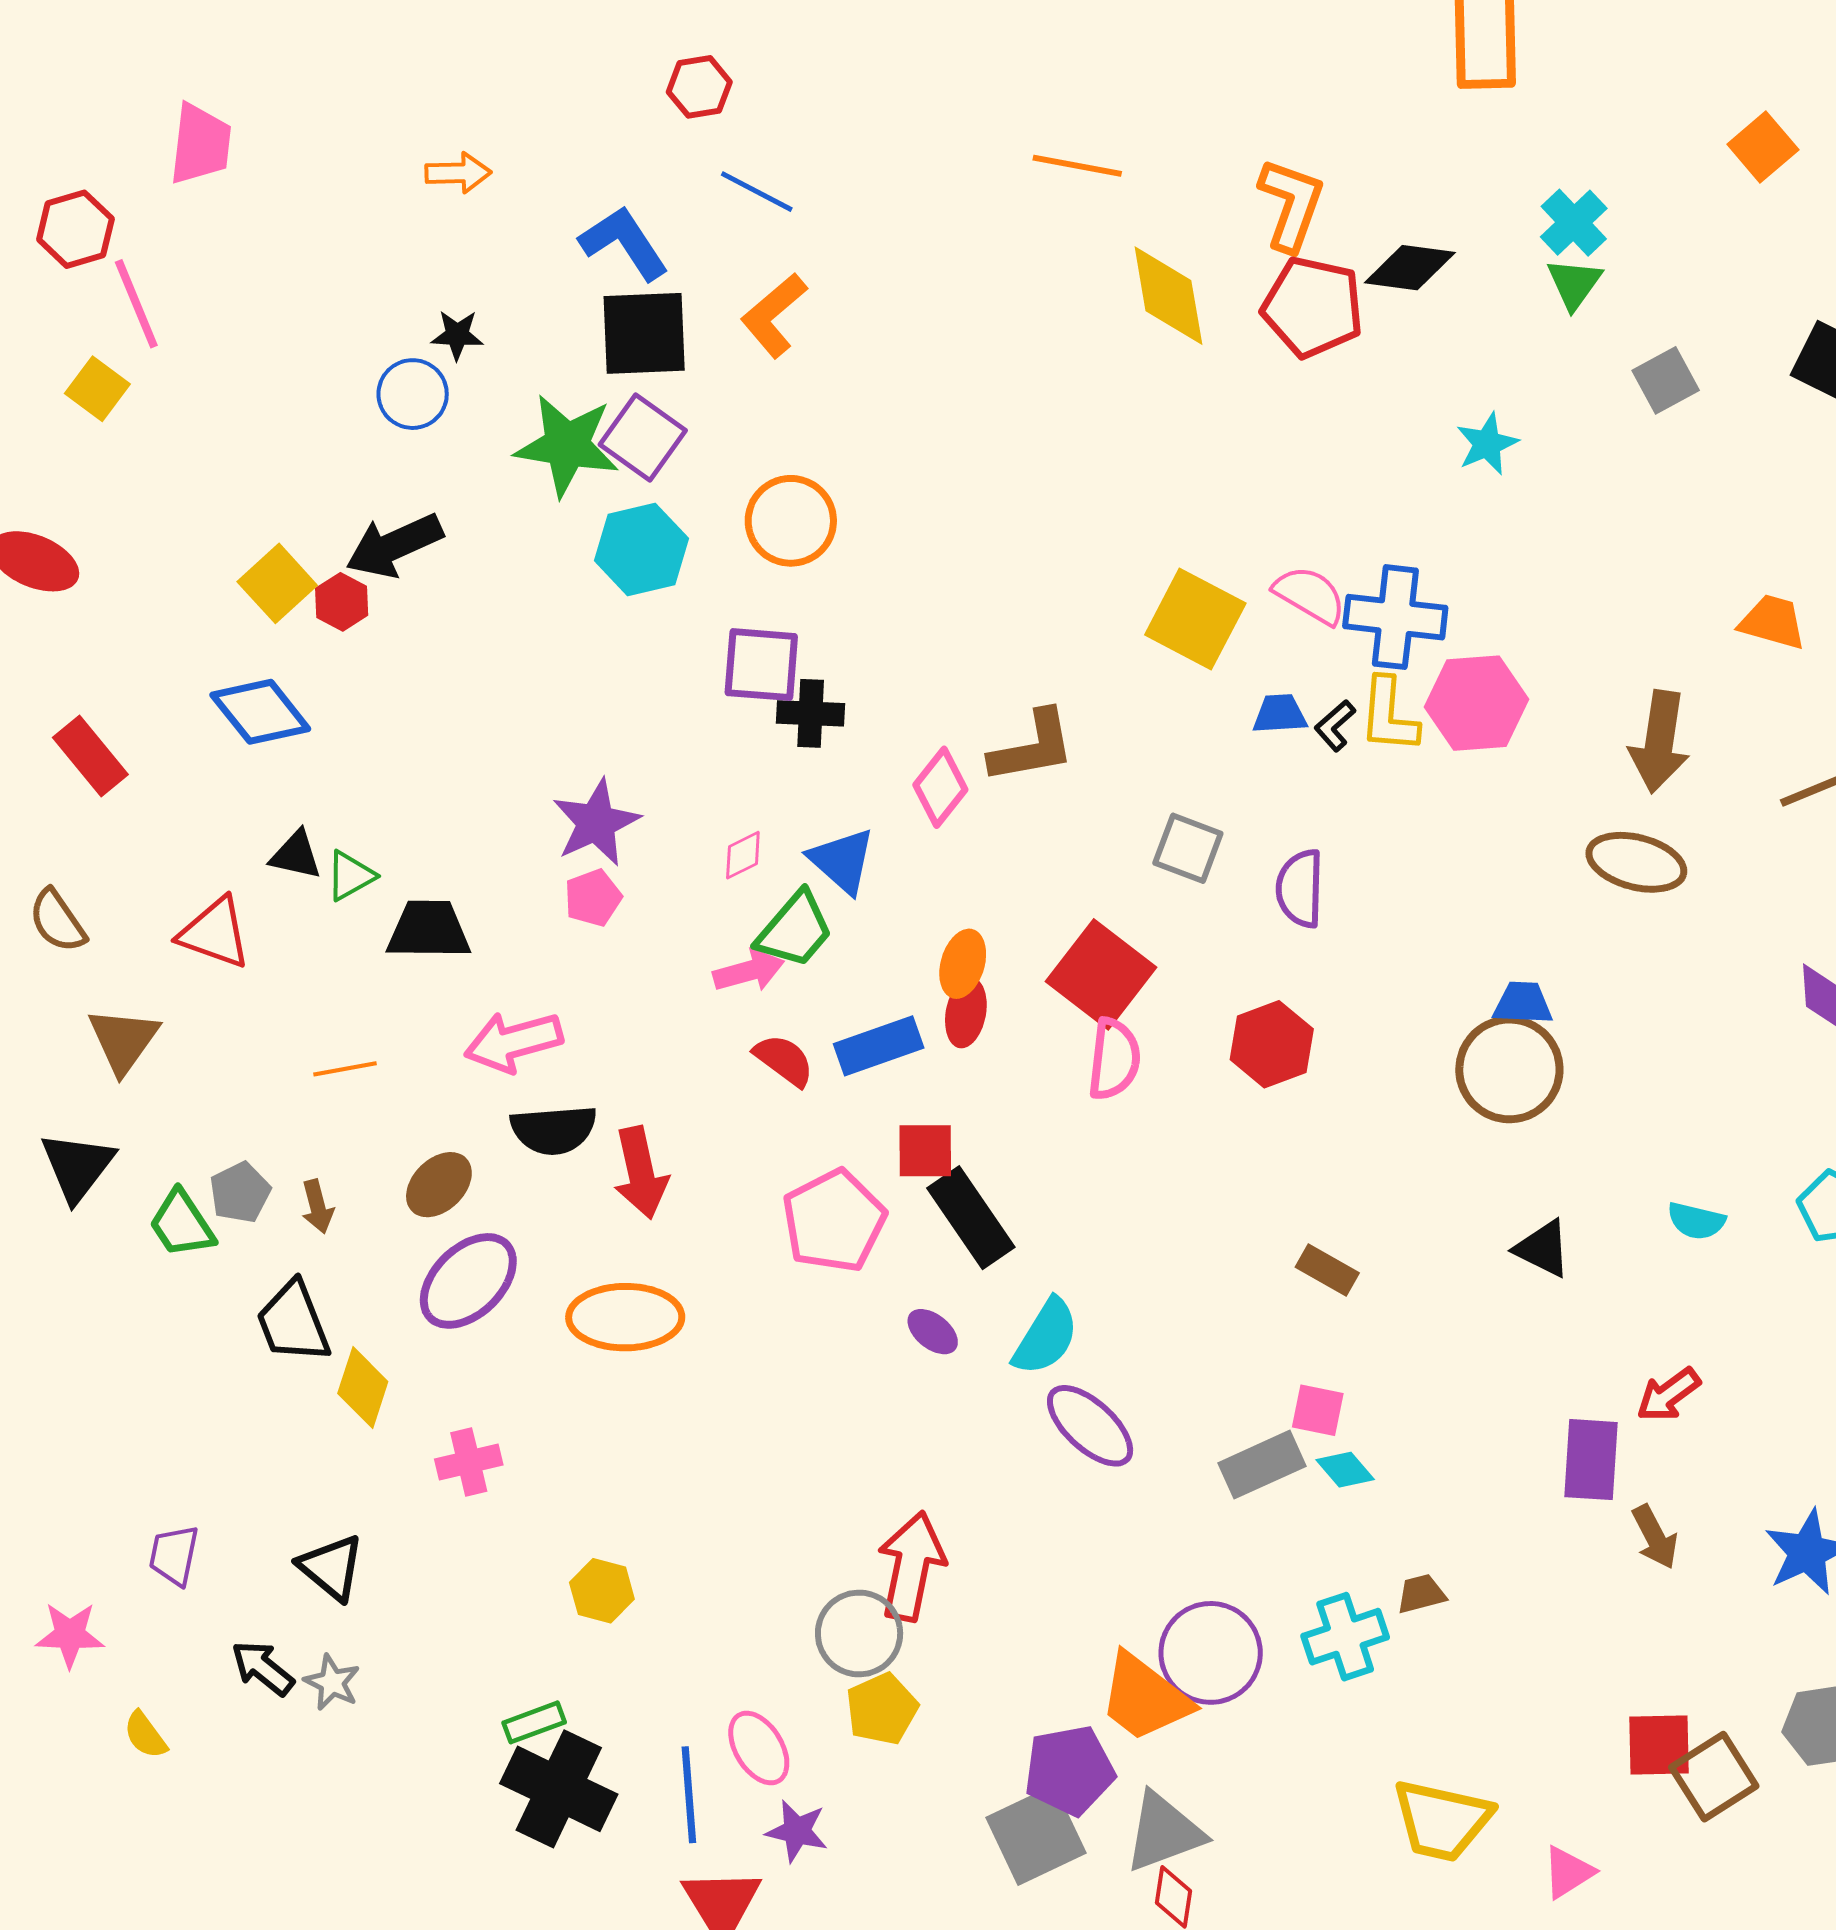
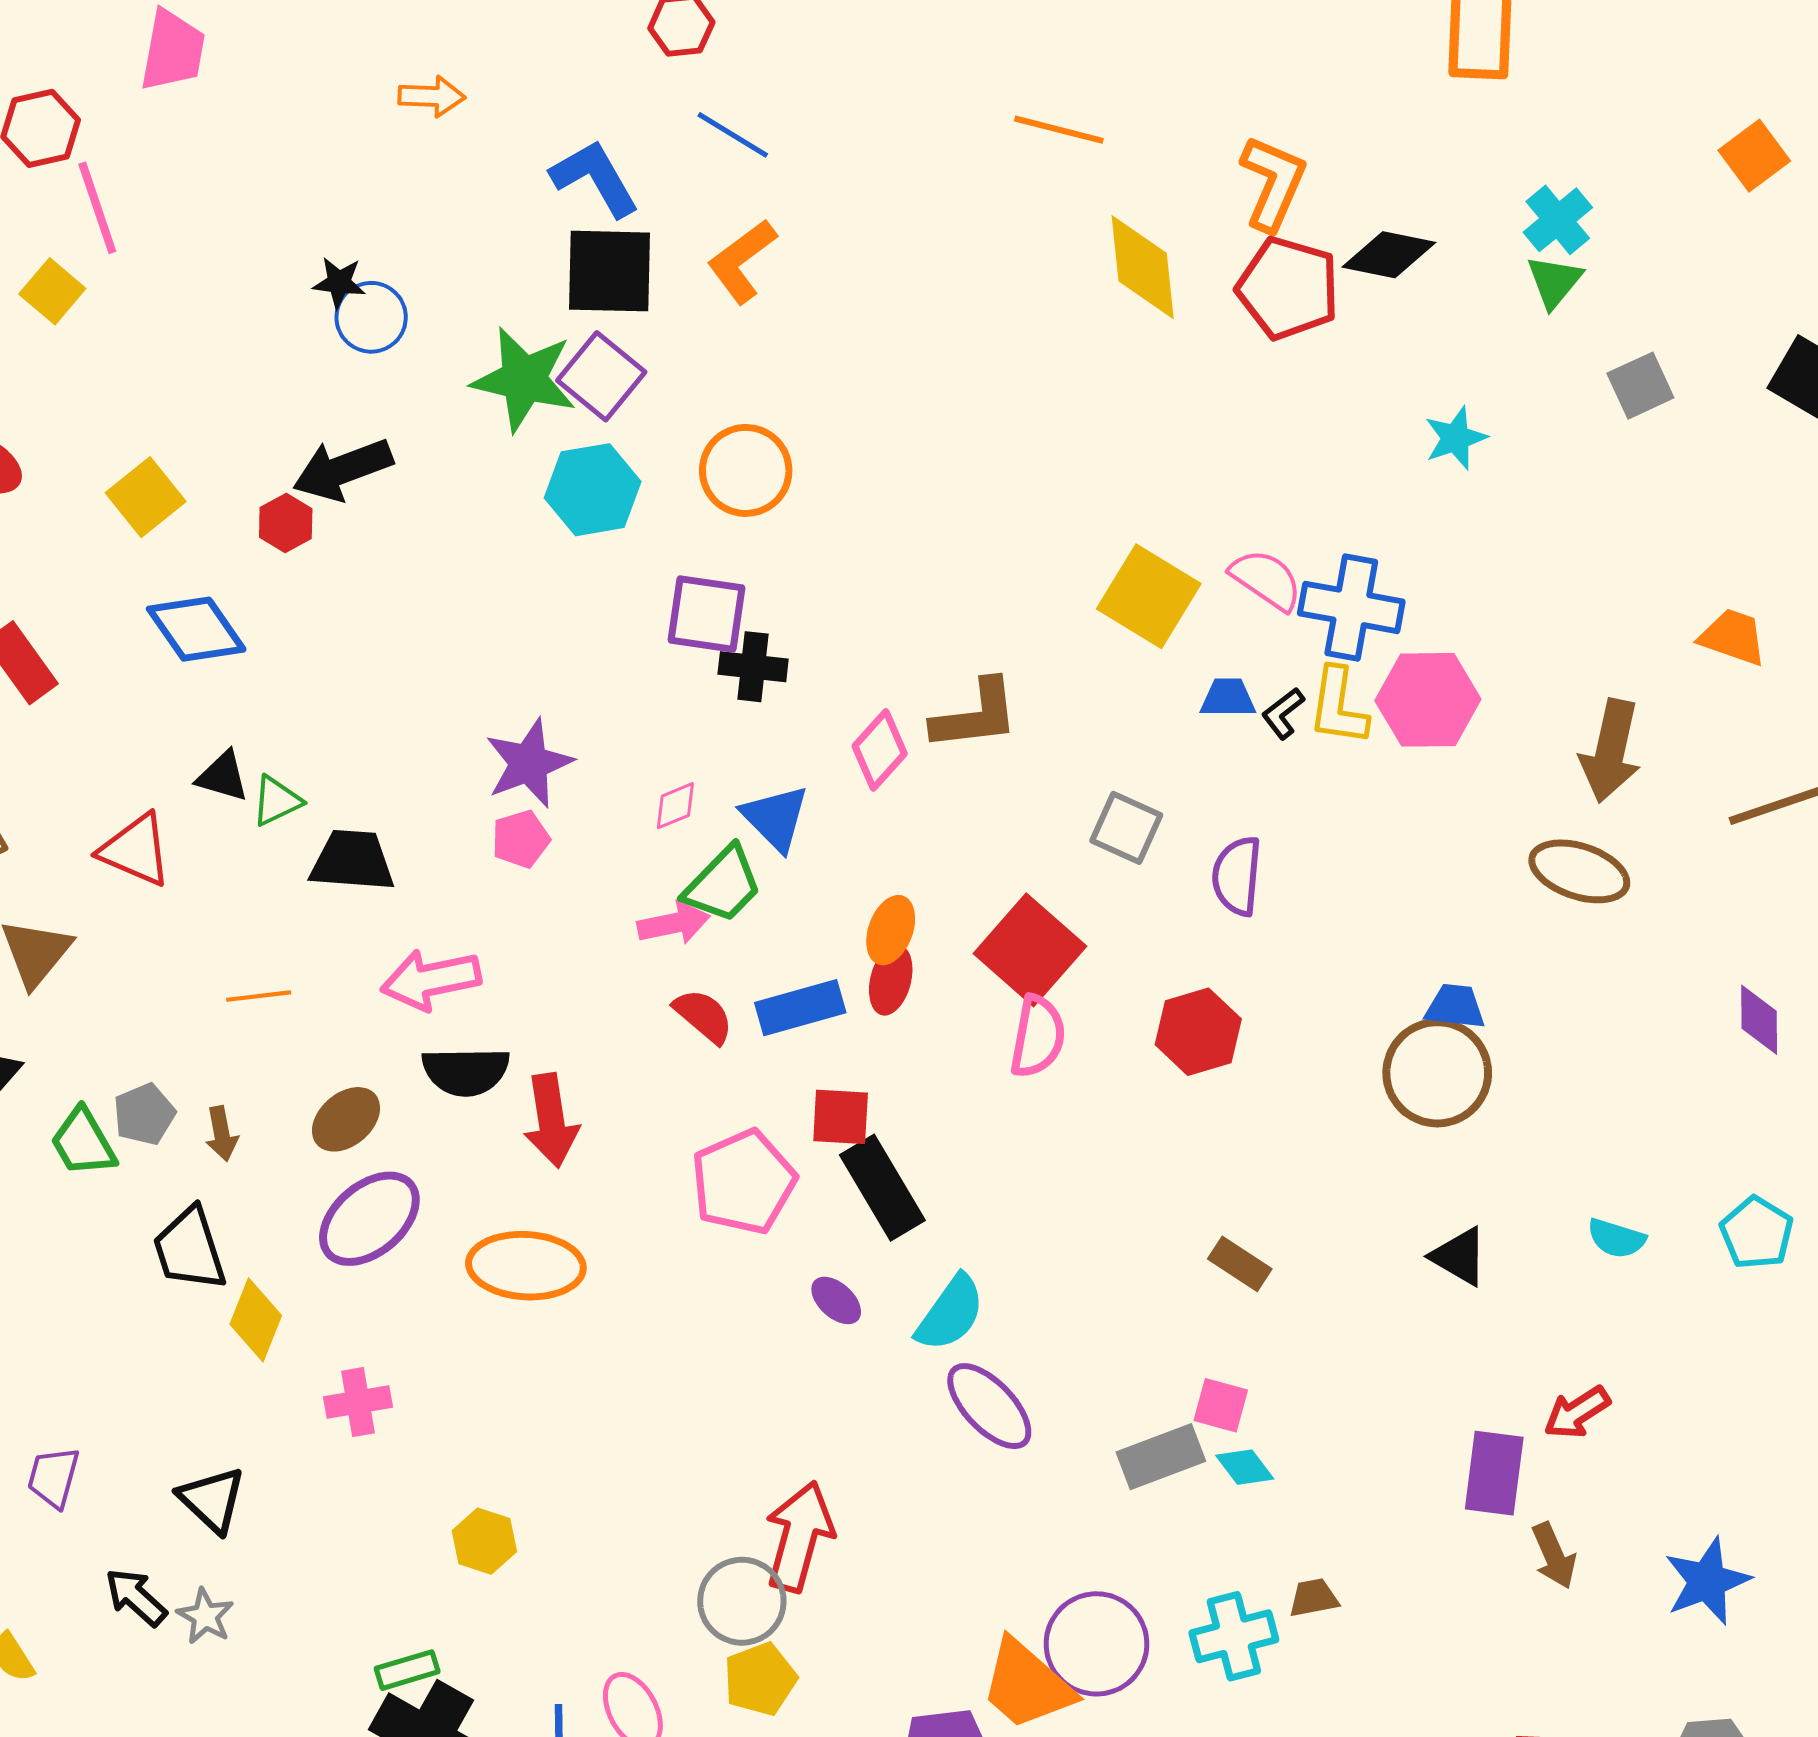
black star: (457, 335) -> (339, 283), moved
yellow square: (277, 583) -> (146, 497), moved

